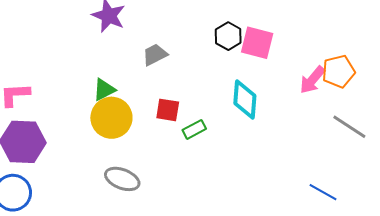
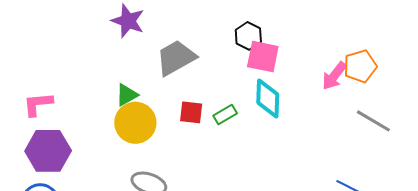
pink square: (257, 43) -> (263, 57), moved
gray trapezoid: (155, 55) -> (176, 58), size x1.6
green rectangle: (194, 129) -> (225, 115), moved

